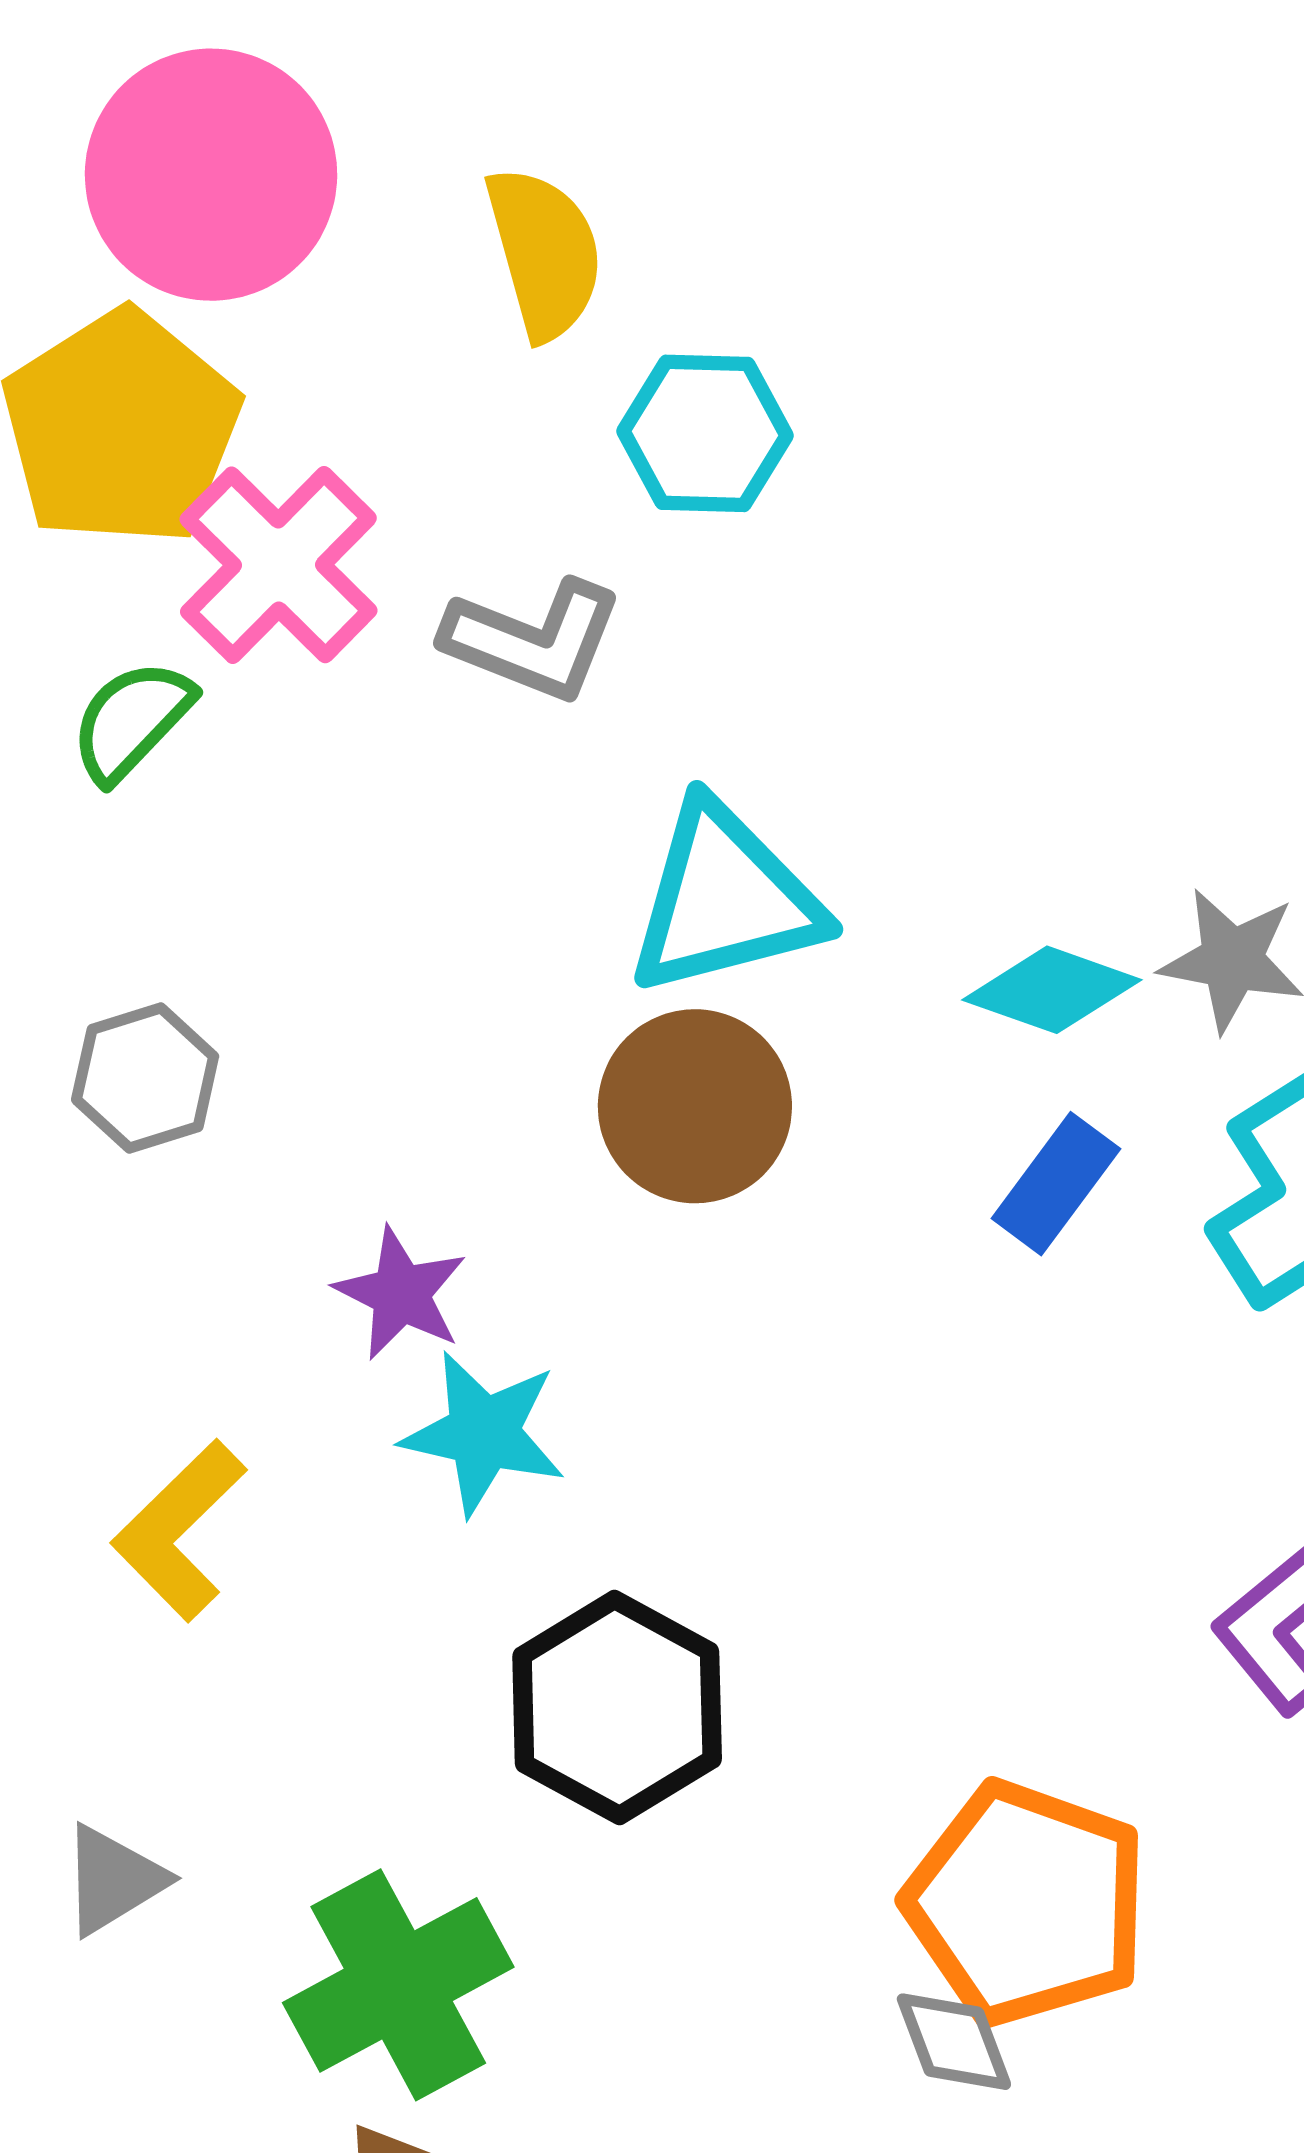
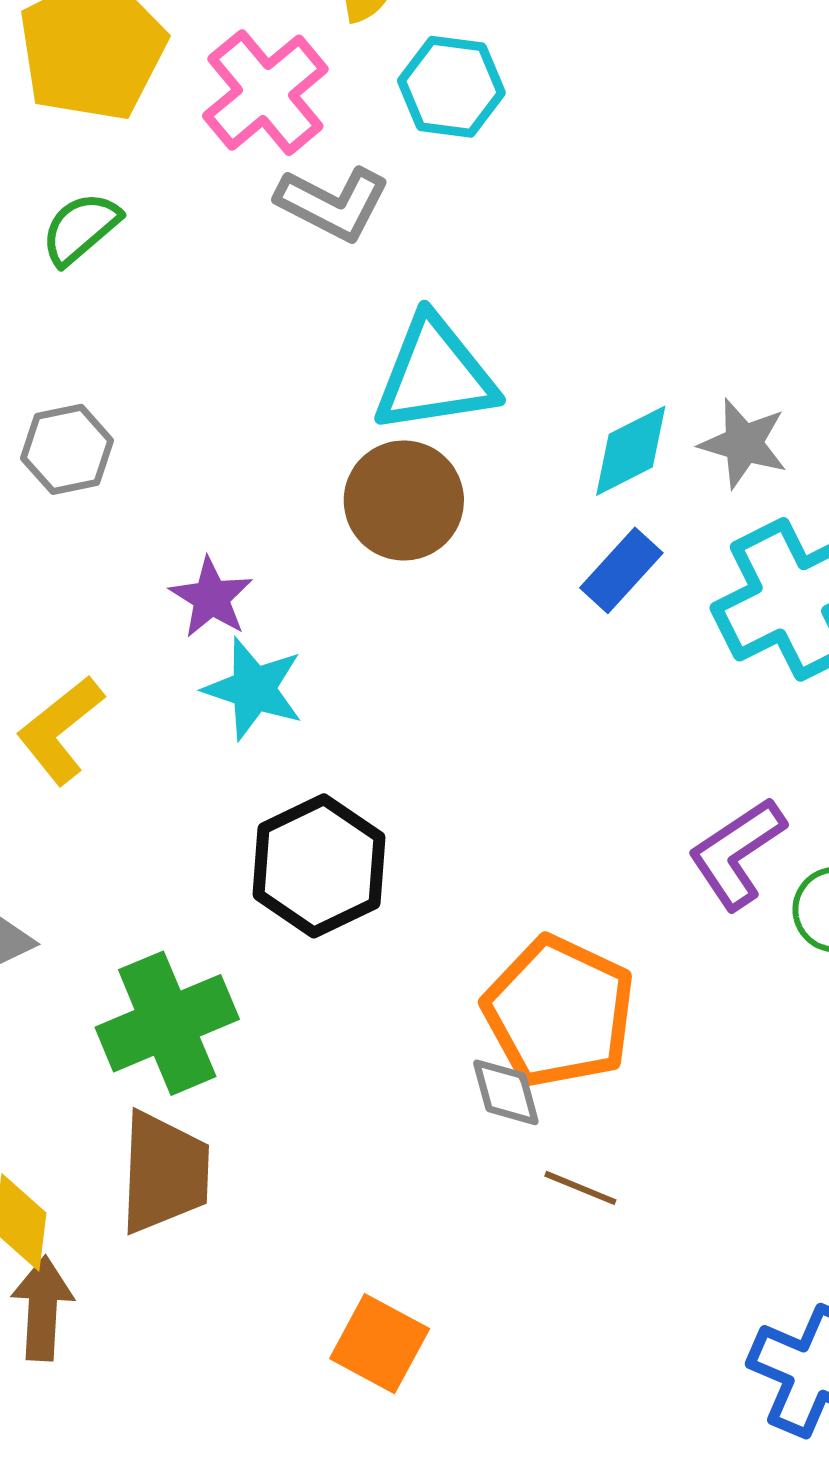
pink cross: (278, 565) -> (265, 93), moved
cyan diamond: (1052, 990) -> (631, 451), turned -52

